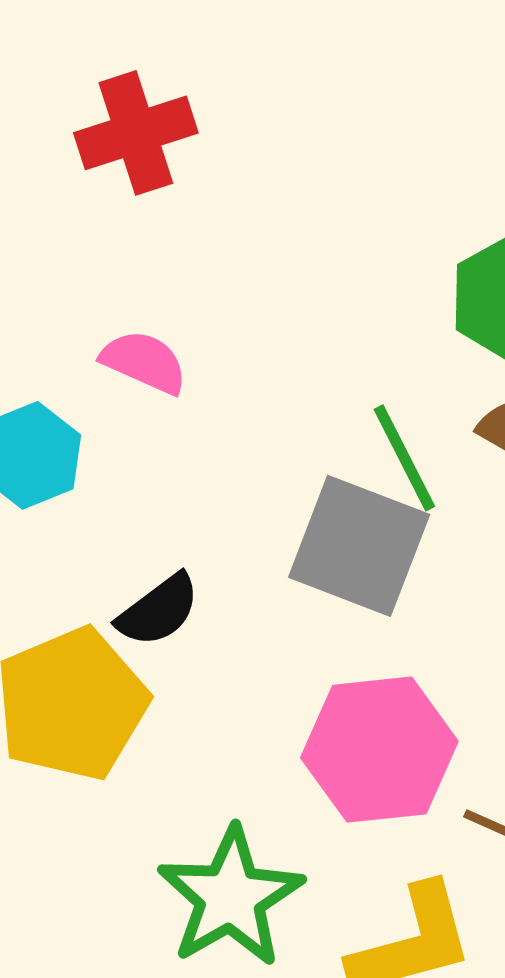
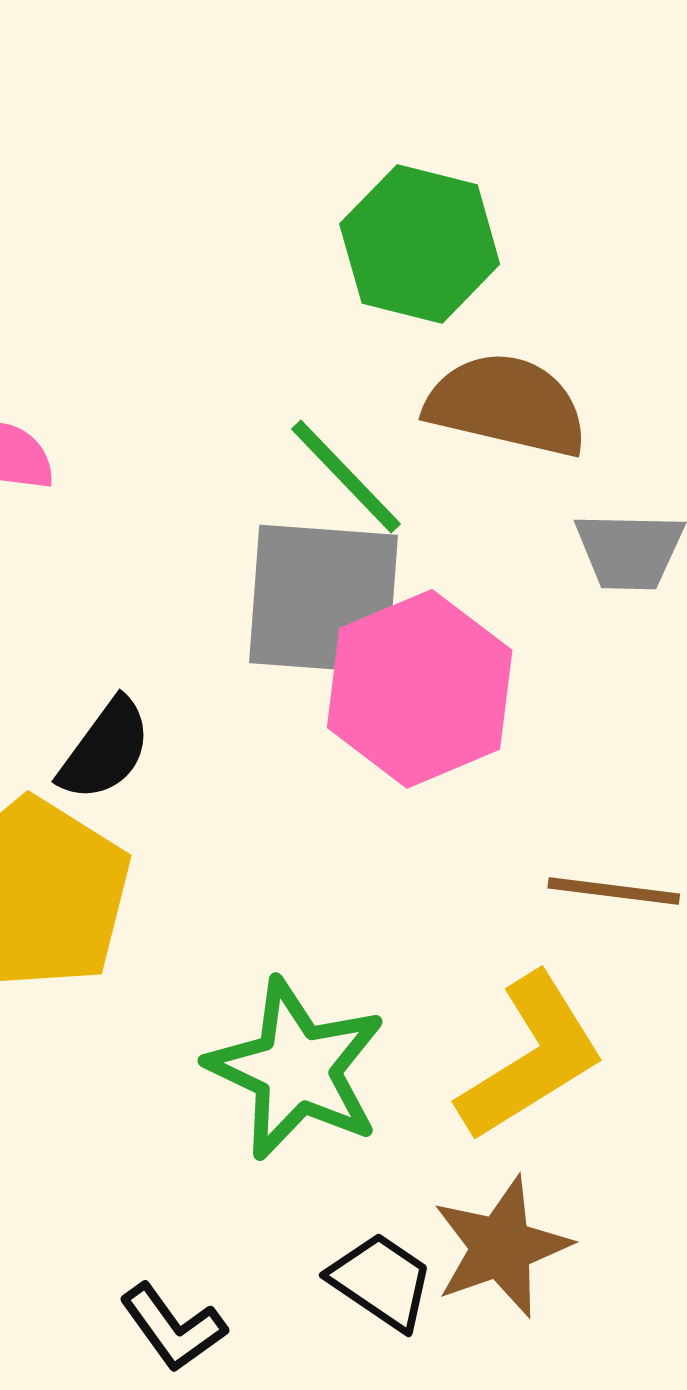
pink hexagon: (379, 750) -> (420, 689), moved

